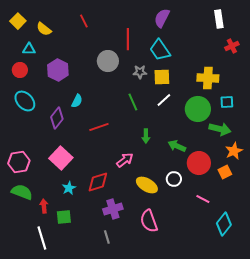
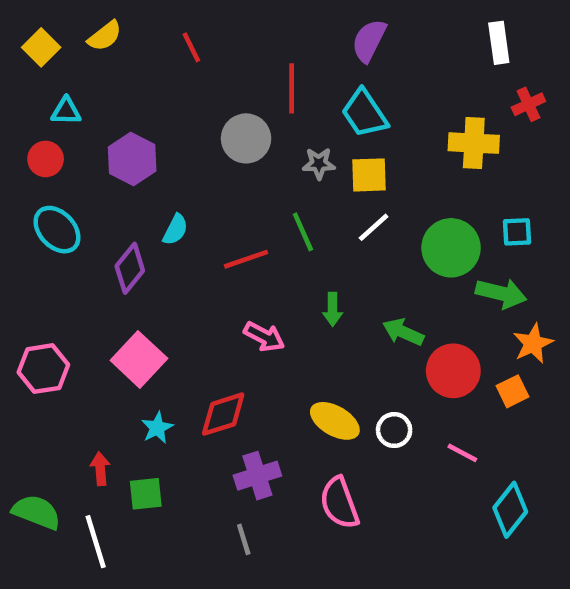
yellow semicircle: (44, 29) -> (105, 36), moved, turned -77
yellow cross: (208, 78) -> (474, 143), moved
red line: (99, 127) -> (246, 259), moved
pink arrow: (125, 160) -> (264, 337), moved, turned 66
white circle: (174, 179) -> (394, 430), moved
green semicircle: (22, 192) -> (36, 512), moved

